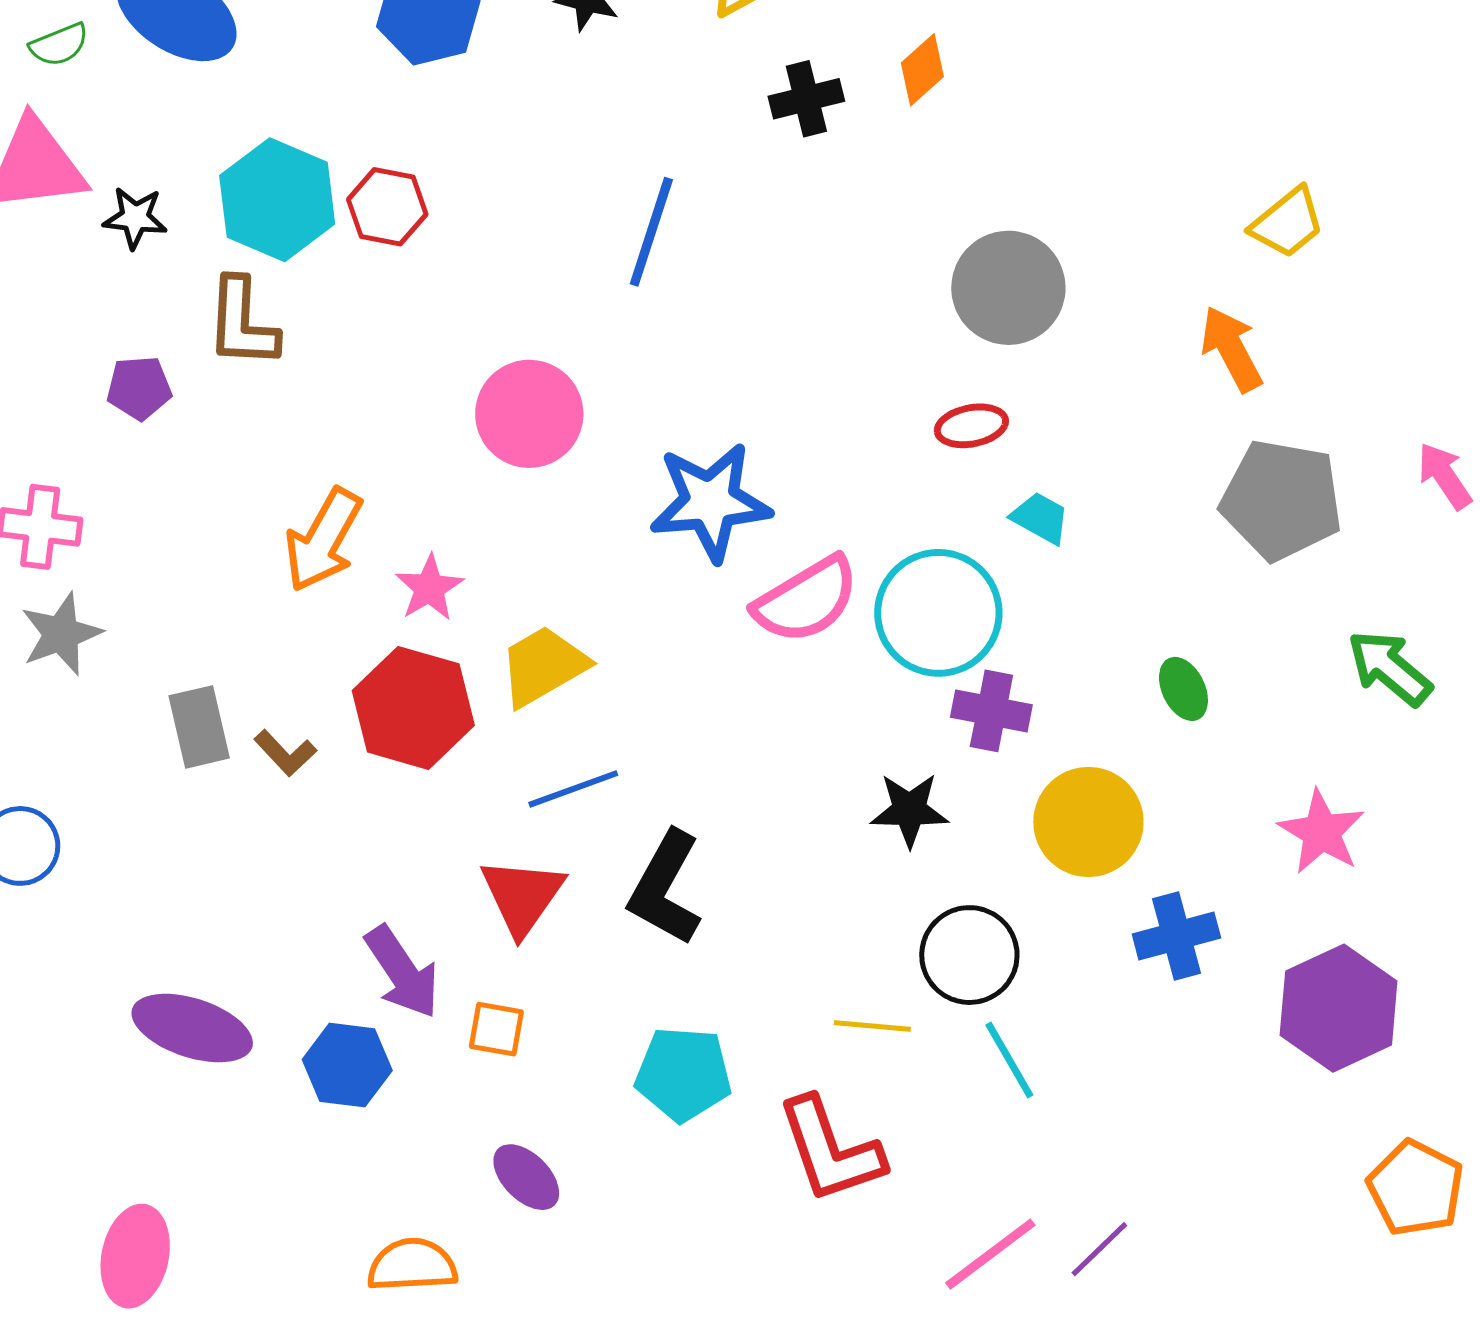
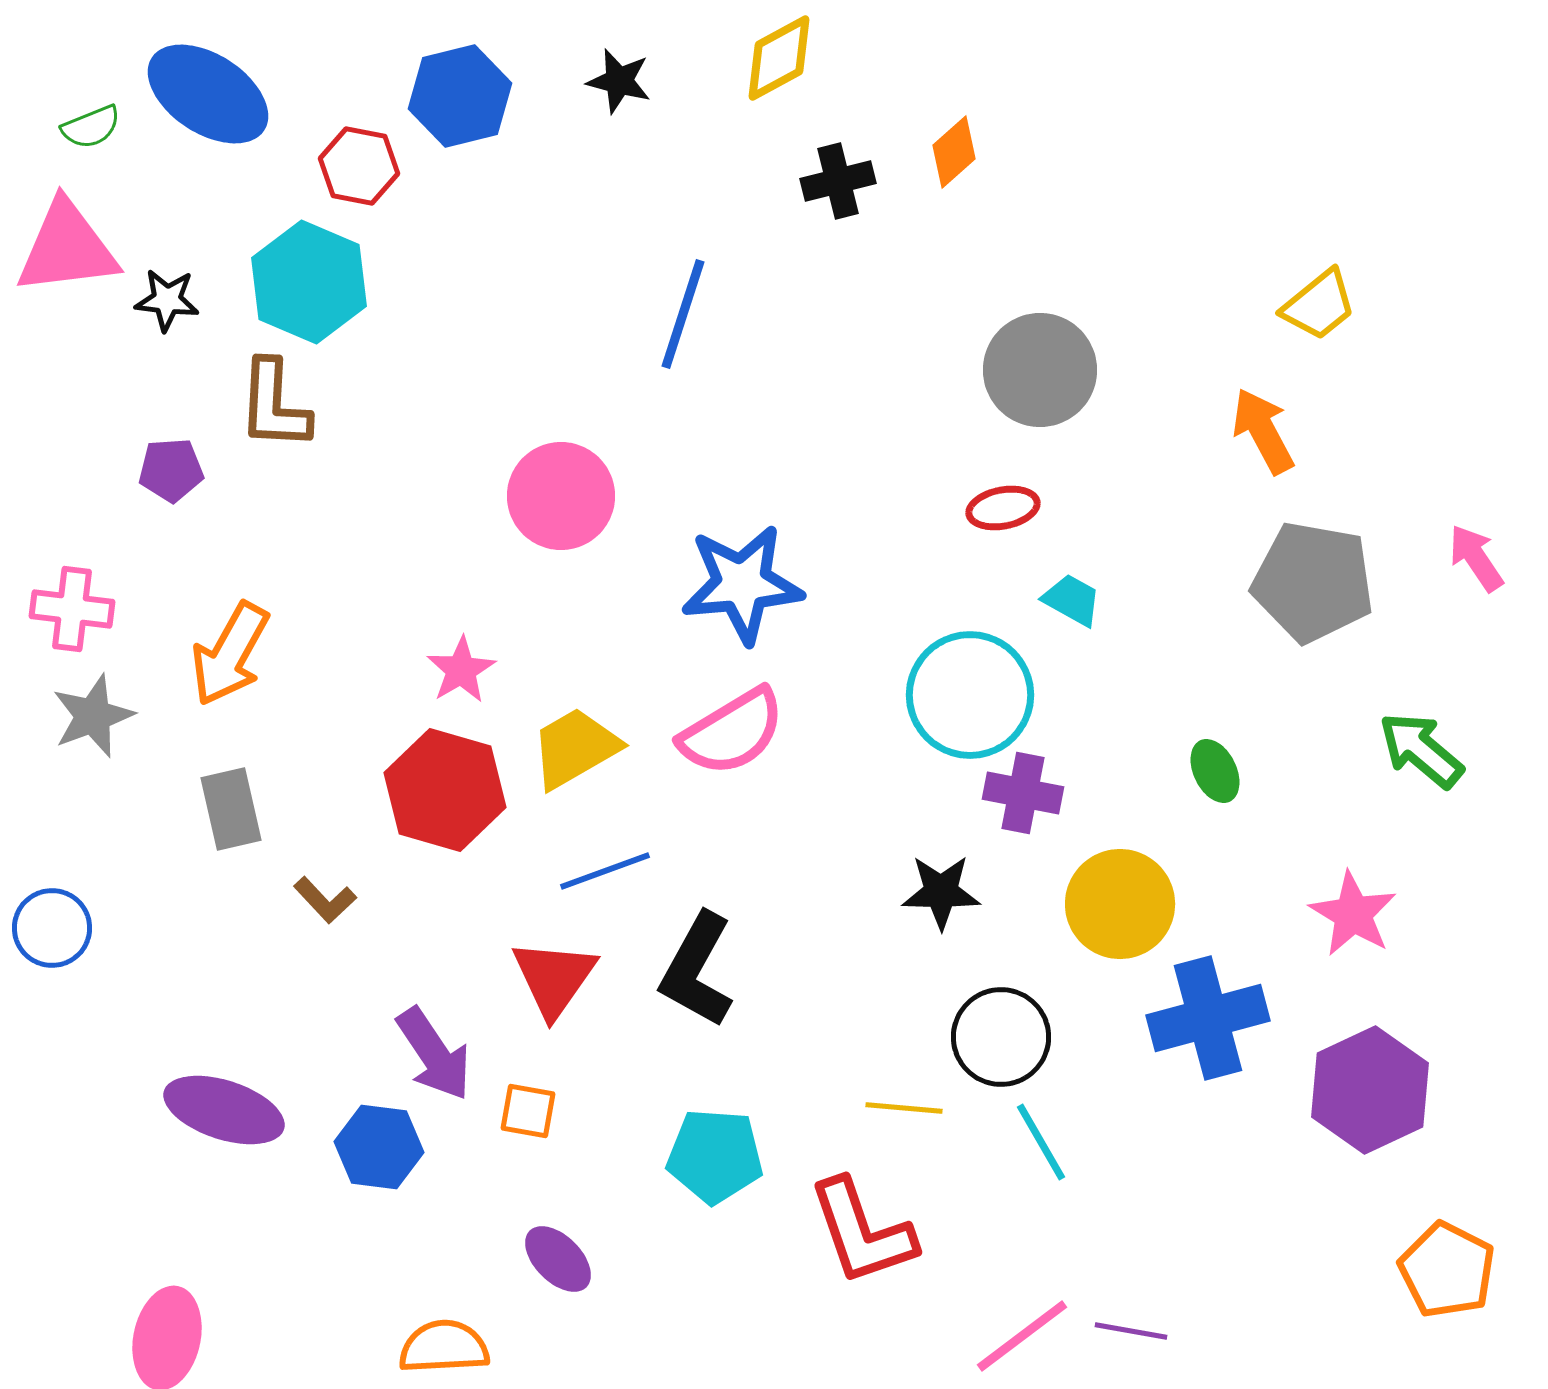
red hexagon: (387, 207) -> (359, 166), moved
orange arrow: (323, 540) -> (230, 654), moved
pink semicircle: (806, 600) -> (732, 732), moved
brown L-shape: (285, 753) -> (325, 900), moved
blue cross: (1176, 936) -> (1208, 1018), size x1.4
purple line: (1099, 1249) -> (1131, 1331), turned 54

